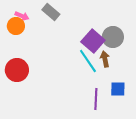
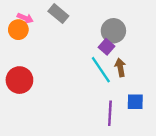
gray circle: (113, 37) -> (113, 31), moved
purple square: (93, 41) -> (107, 47), size x0.6

